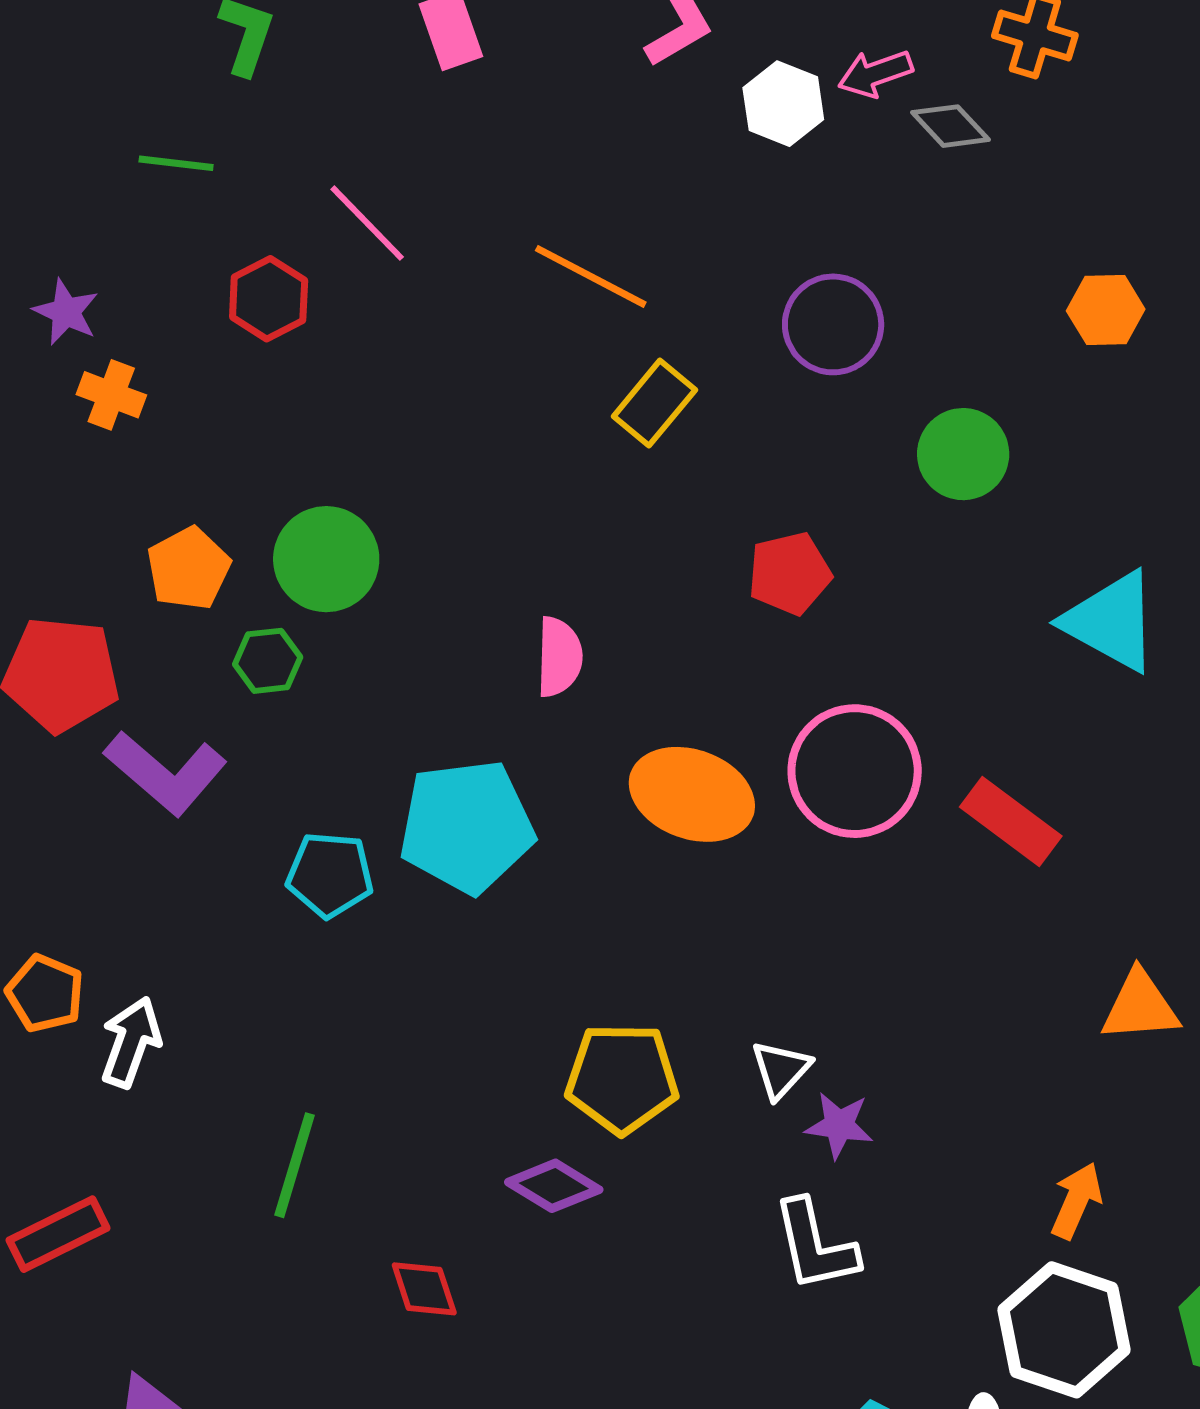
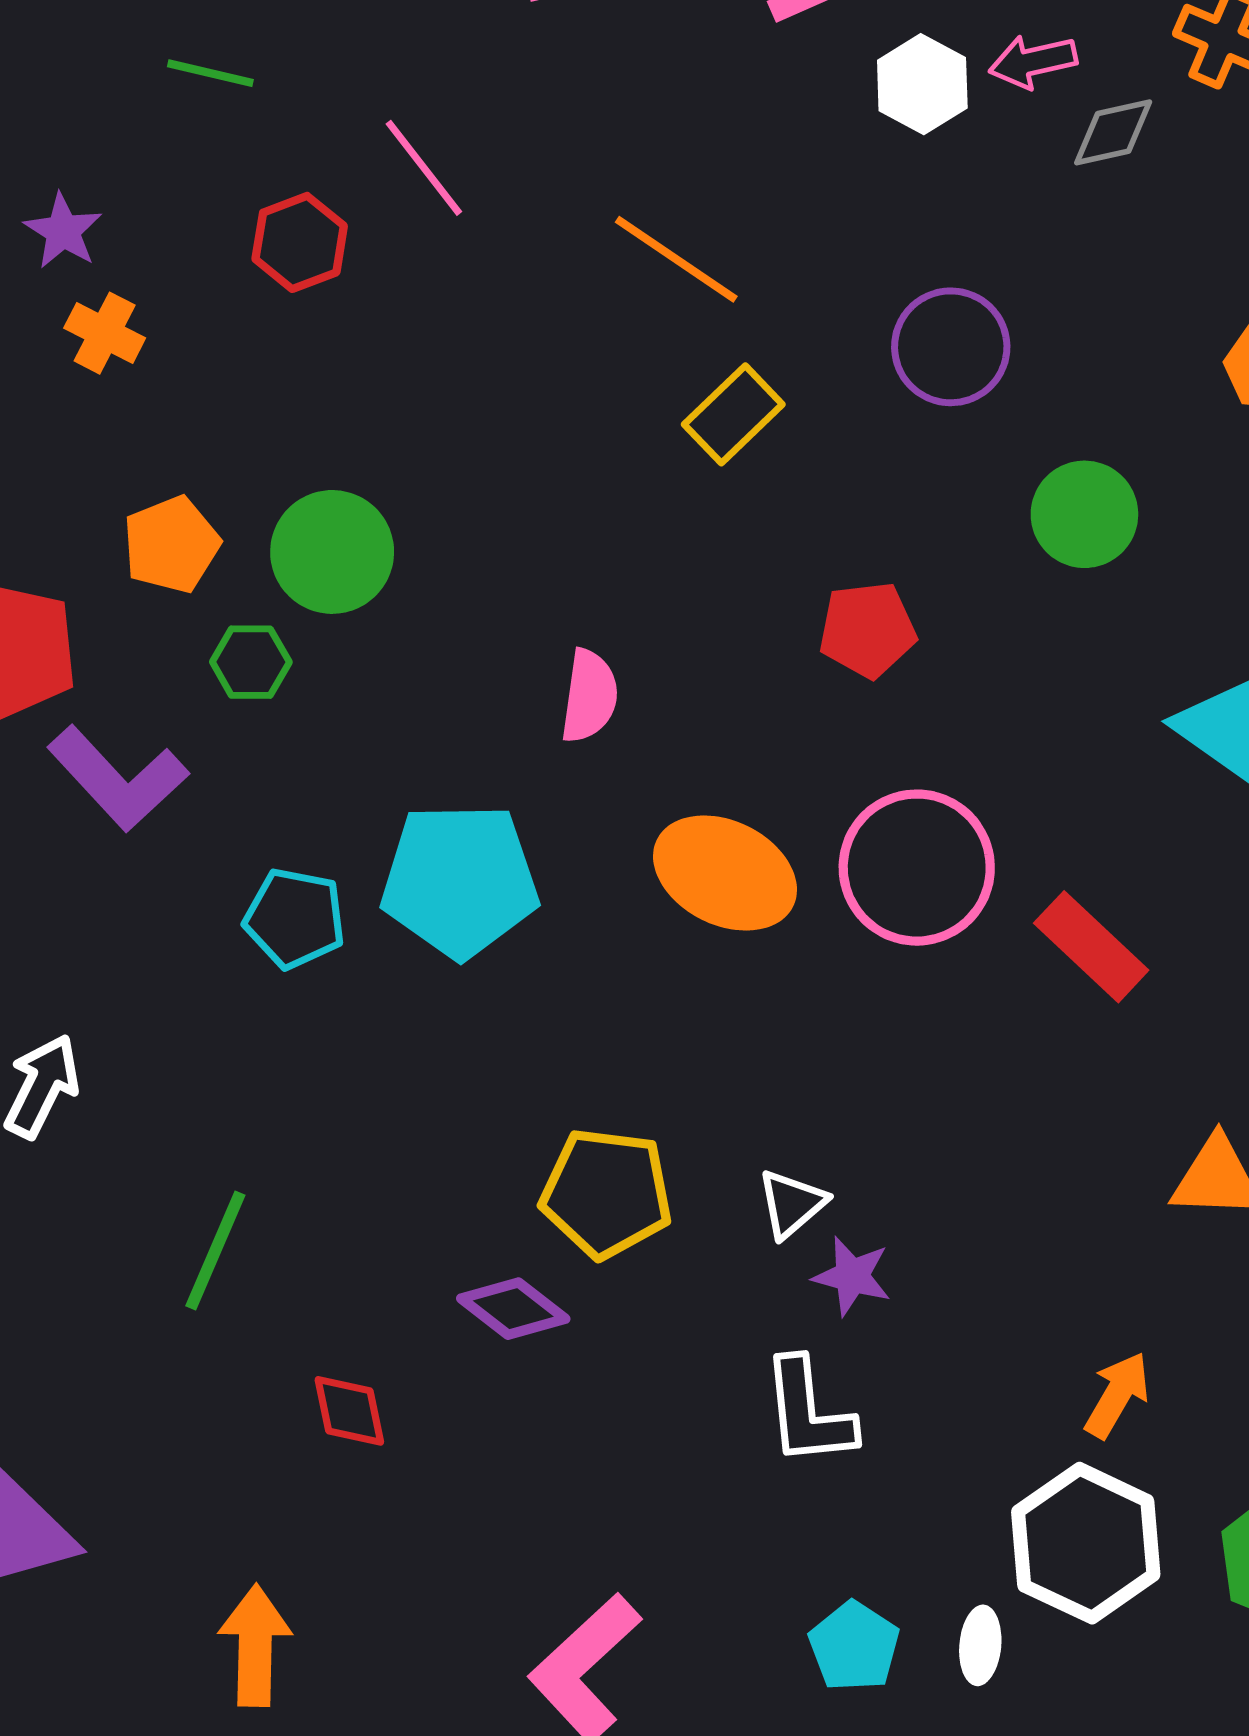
gray diamond: (950, 126) -> (1113, 132), turned -66

